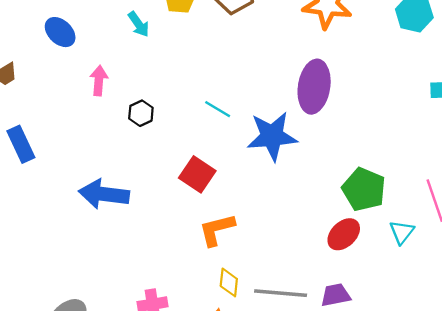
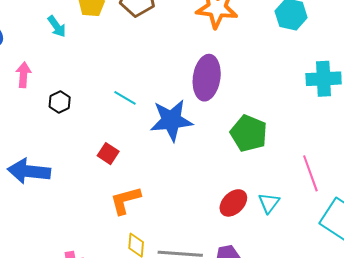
red square: (197, 174) -> (108, 154), size x0.7
green pentagon: (364, 189) -> (249, 133), moved
cyan triangle: (402, 232) -> (269, 203), moved

